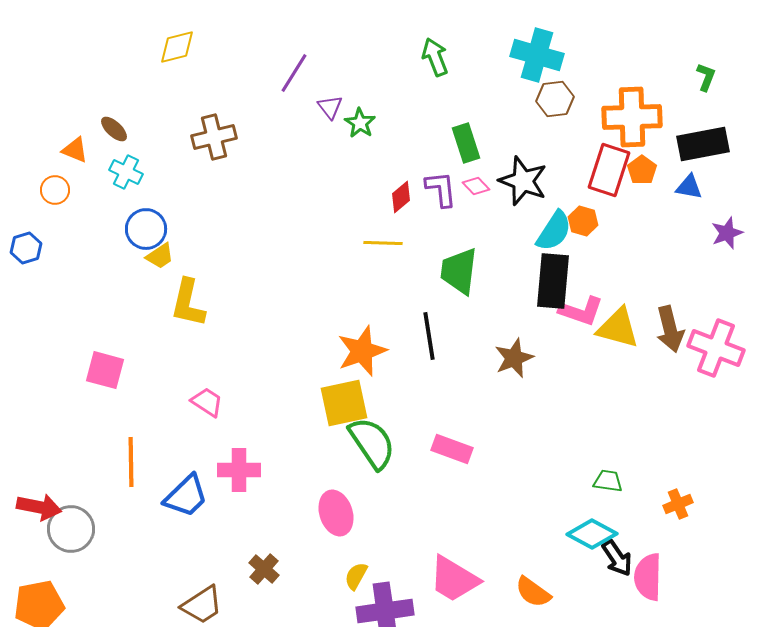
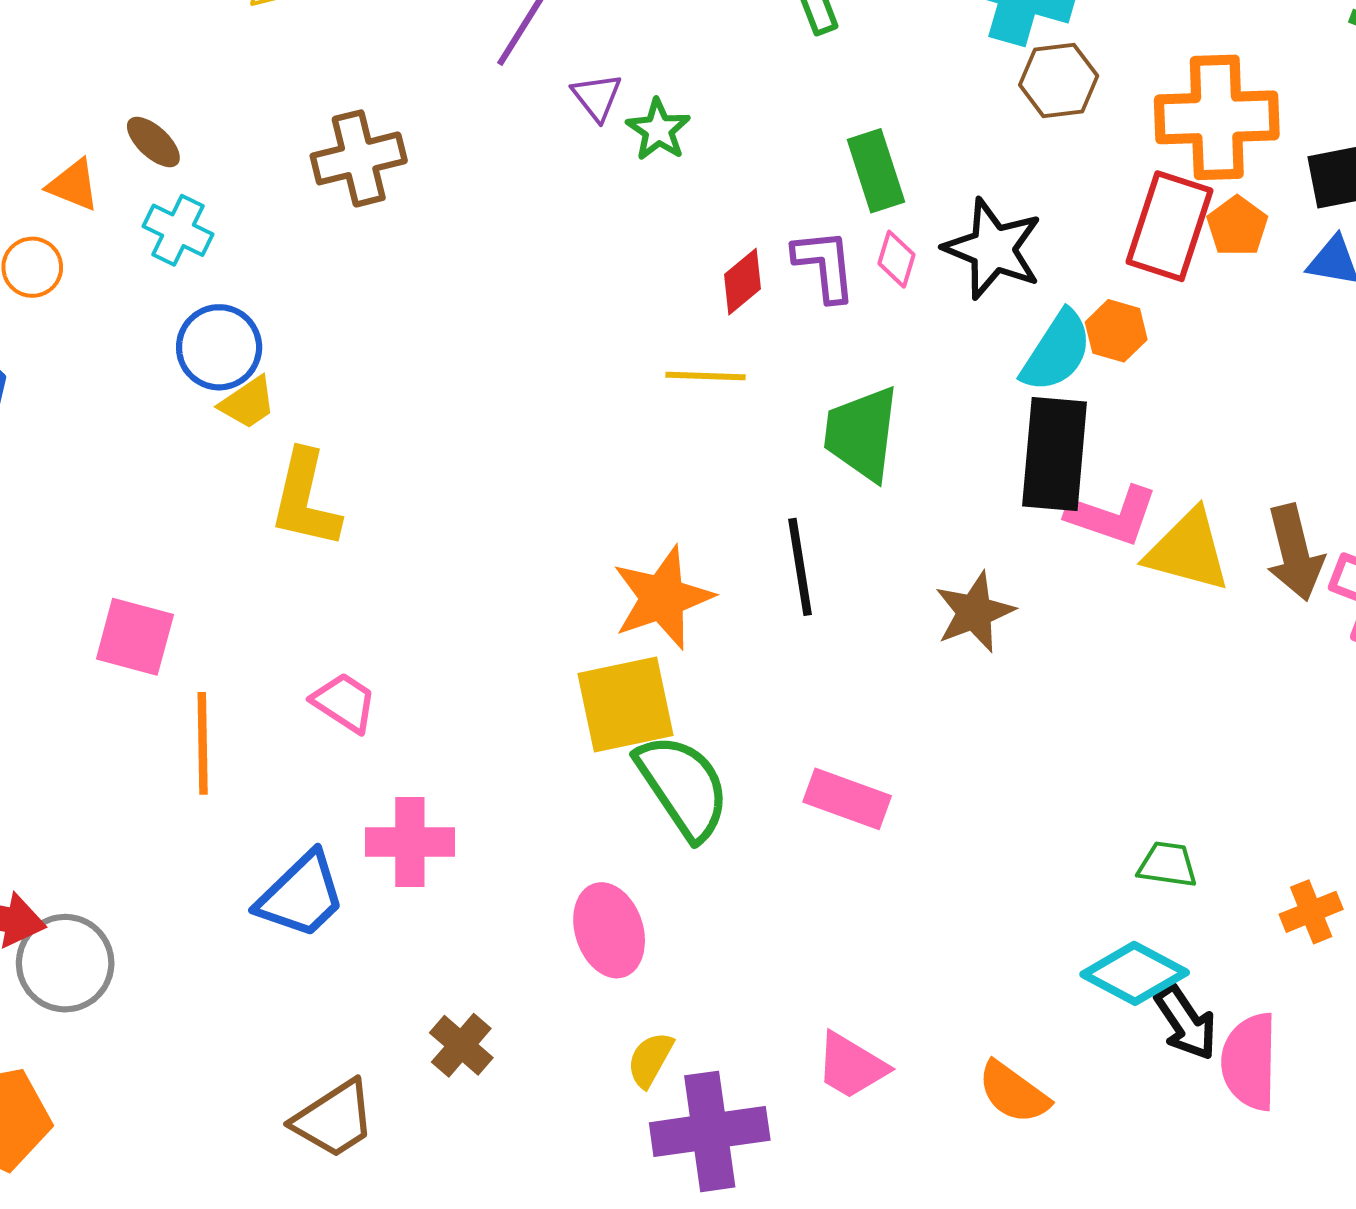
pink diamond: (476, 186) -> (896, 259), turned 60
orange line: (131, 462) -> (203, 743), moved
pink trapezoid: (454, 579) -> (851, 1066), size x0.7

